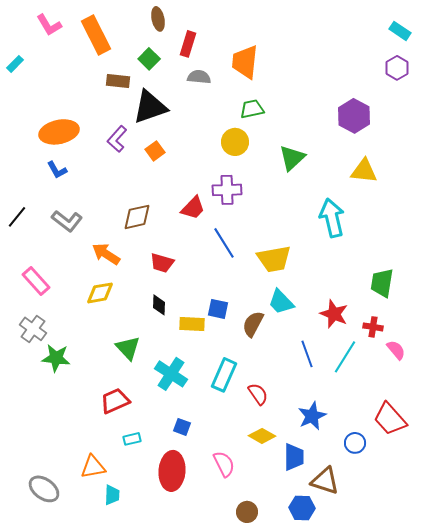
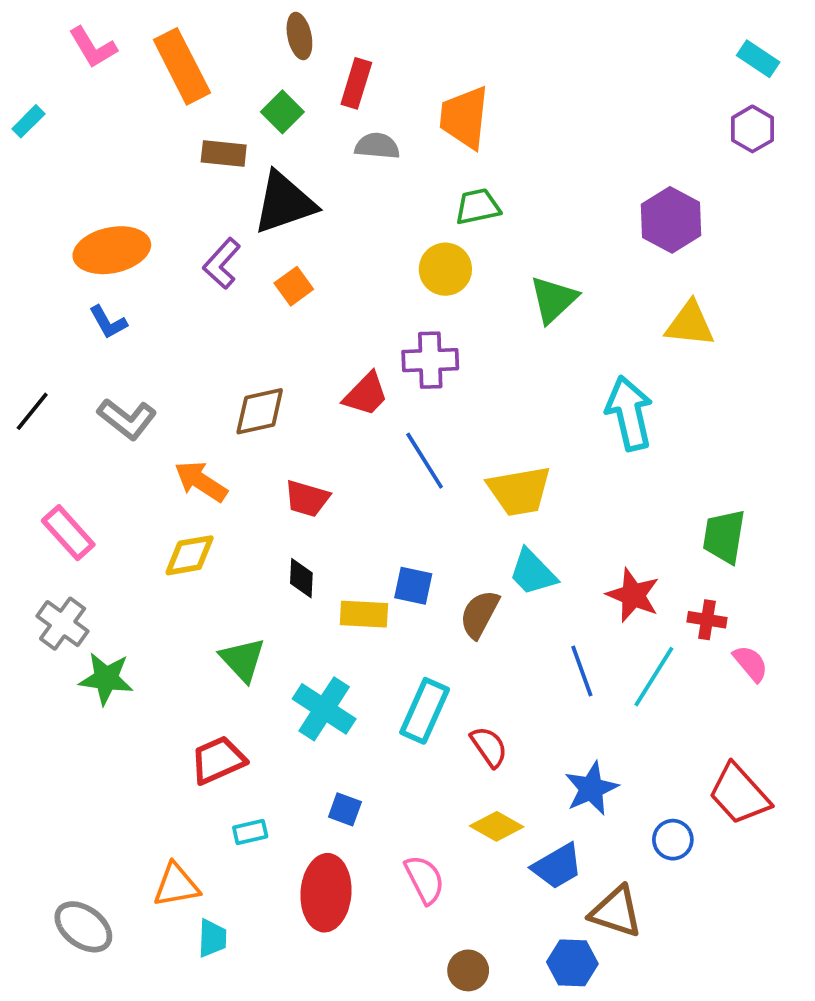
blue trapezoid: (294, 457) -> (557, 866), turned 60

